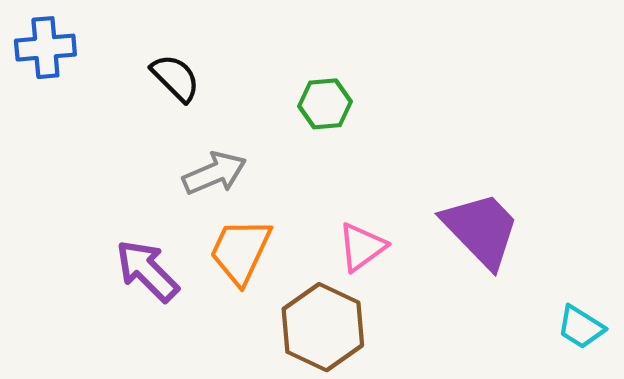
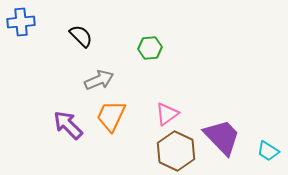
purple trapezoid: (481, 230) -> (222, 137), moved
brown hexagon: (323, 327) -> (176, 151), moved

